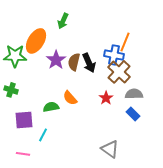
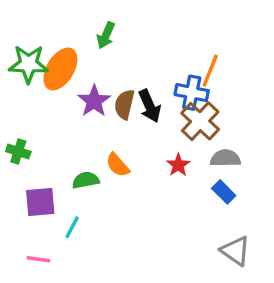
green star: (15, 56) -> (28, 64), moved
gray triangle: (110, 149) -> (235, 251), moved

